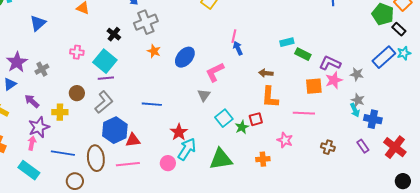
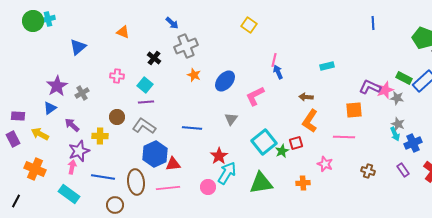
green rectangle: (303, 54) -> (404, 78), moved
cyan square: (105, 61) -> (145, 85), size x0.7
pink star: (334, 80) -> (385, 90), moved
gray triangle: (204, 95) -> (231, 119), moved
orange L-shape: (270, 97) -> (310, 121), turned 30
gray L-shape: (104, 102) -> (144, 126), turned -105
cyan square: (224, 118) -> (264, 142), size x1.4
blue cross: (373, 119) -> (413, 143), turned -36

